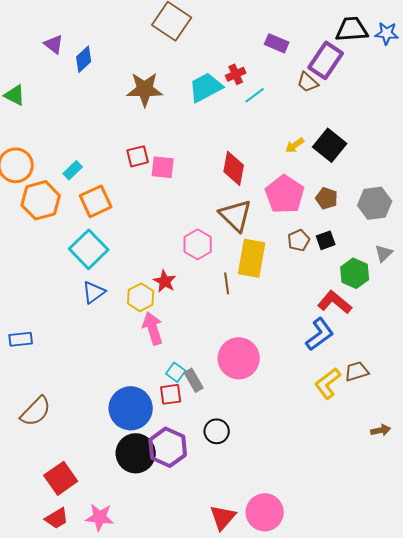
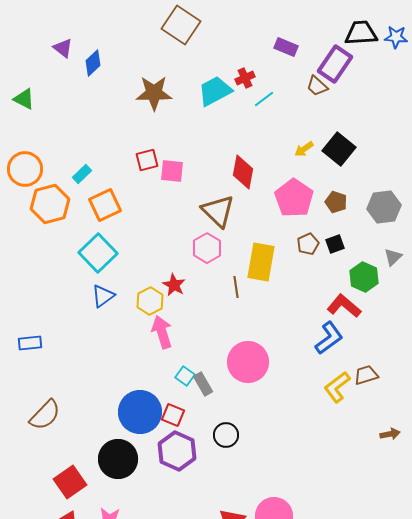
brown triangle: (236, 215) -> (218, 211), moved
red square: (171, 394) -> (173, 415), moved, turned 30
black circle: (136, 453) -> (118, 459), moved

